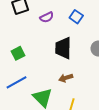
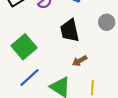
green square: (18, 53) -> (24, 47), size x1.6

